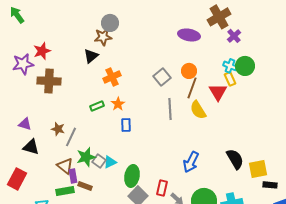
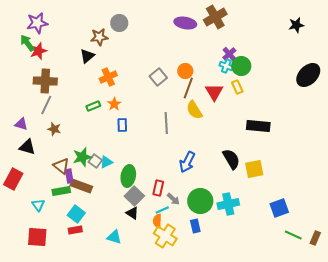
green arrow: (17, 15) -> (27, 43), moved
gray circle: (110, 23) -> (119, 23), moved
purple ellipse: (189, 35) -> (185, 23), moved
purple cross: (234, 36) -> (229, 54), moved
purple star: (23, 64) -> (37, 23), moved
yellow rectangle: (230, 79) -> (237, 87), moved
gray line: (170, 109) -> (166, 123), moved
gray line: (71, 137) -> (46, 105), moved
black rectangle: (270, 185) -> (258, 126), moved, size x1.6
brown rectangle: (85, 186) -> (81, 186), size x1.5

